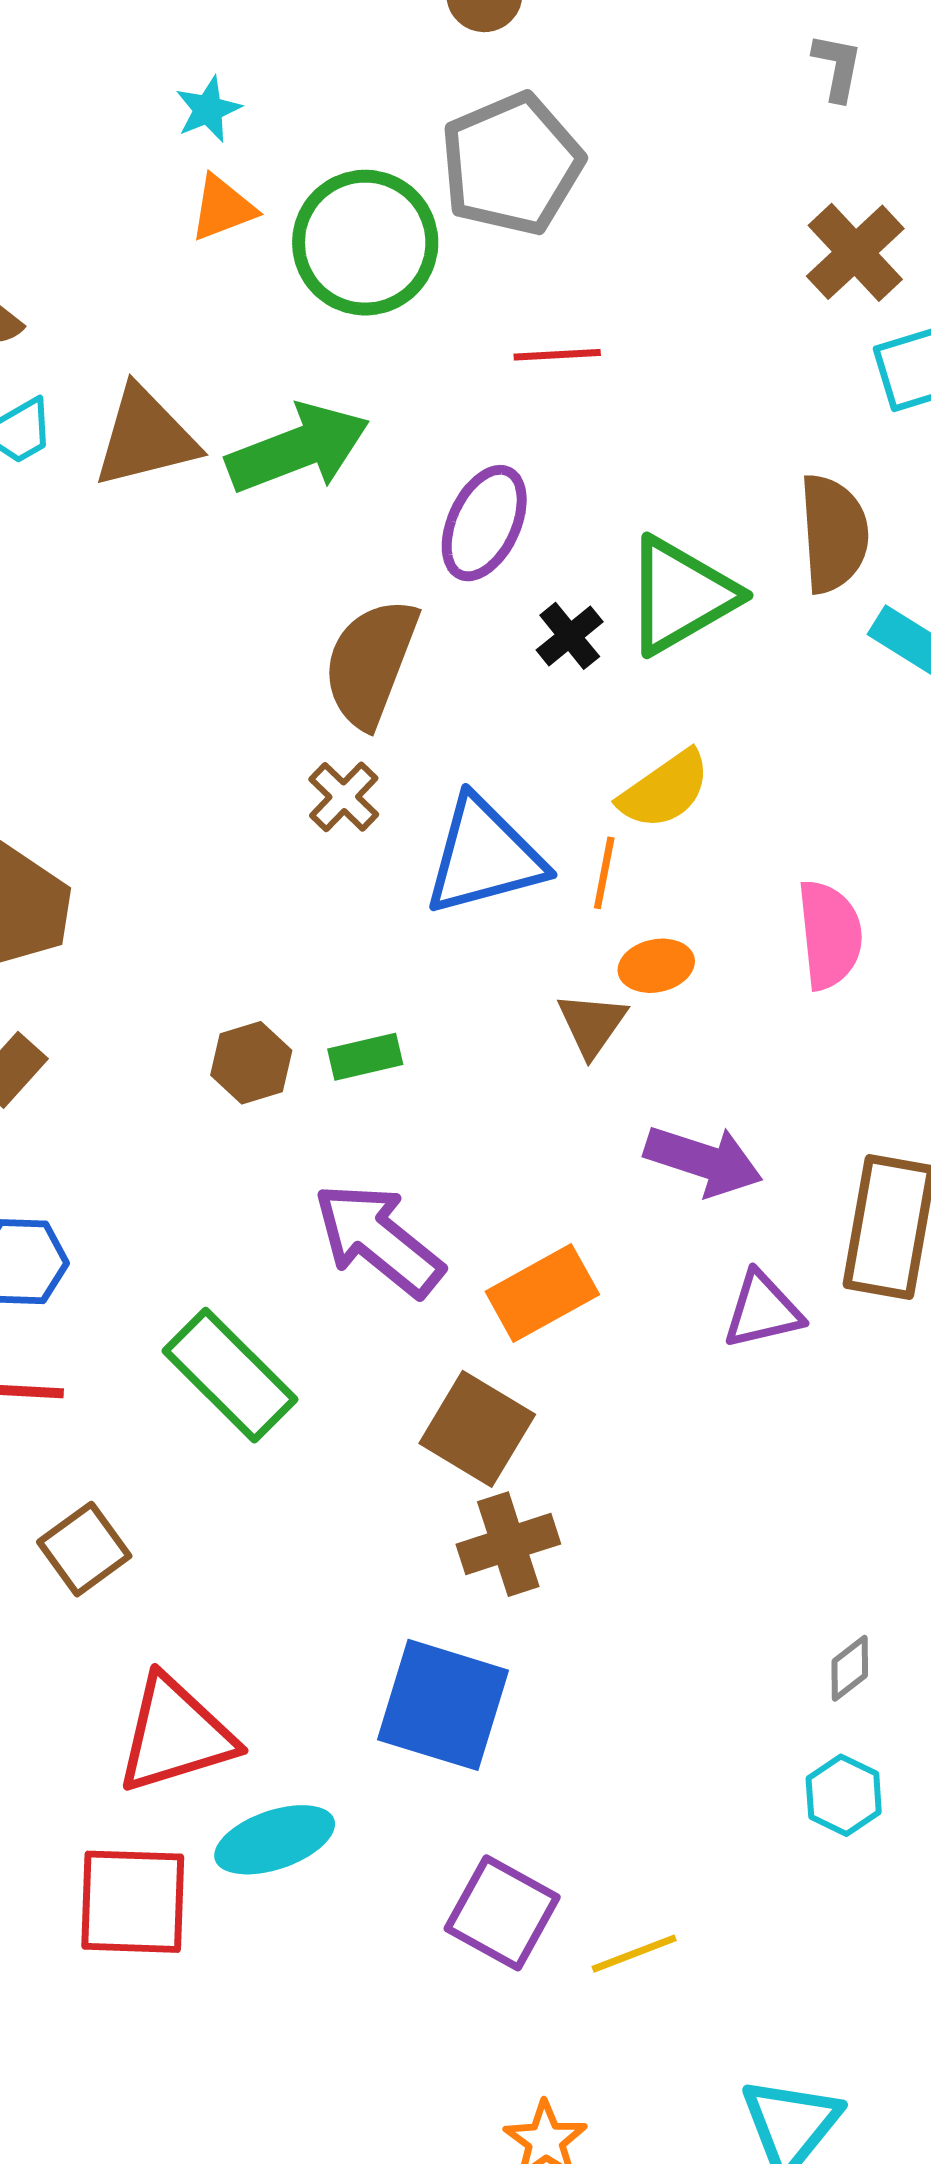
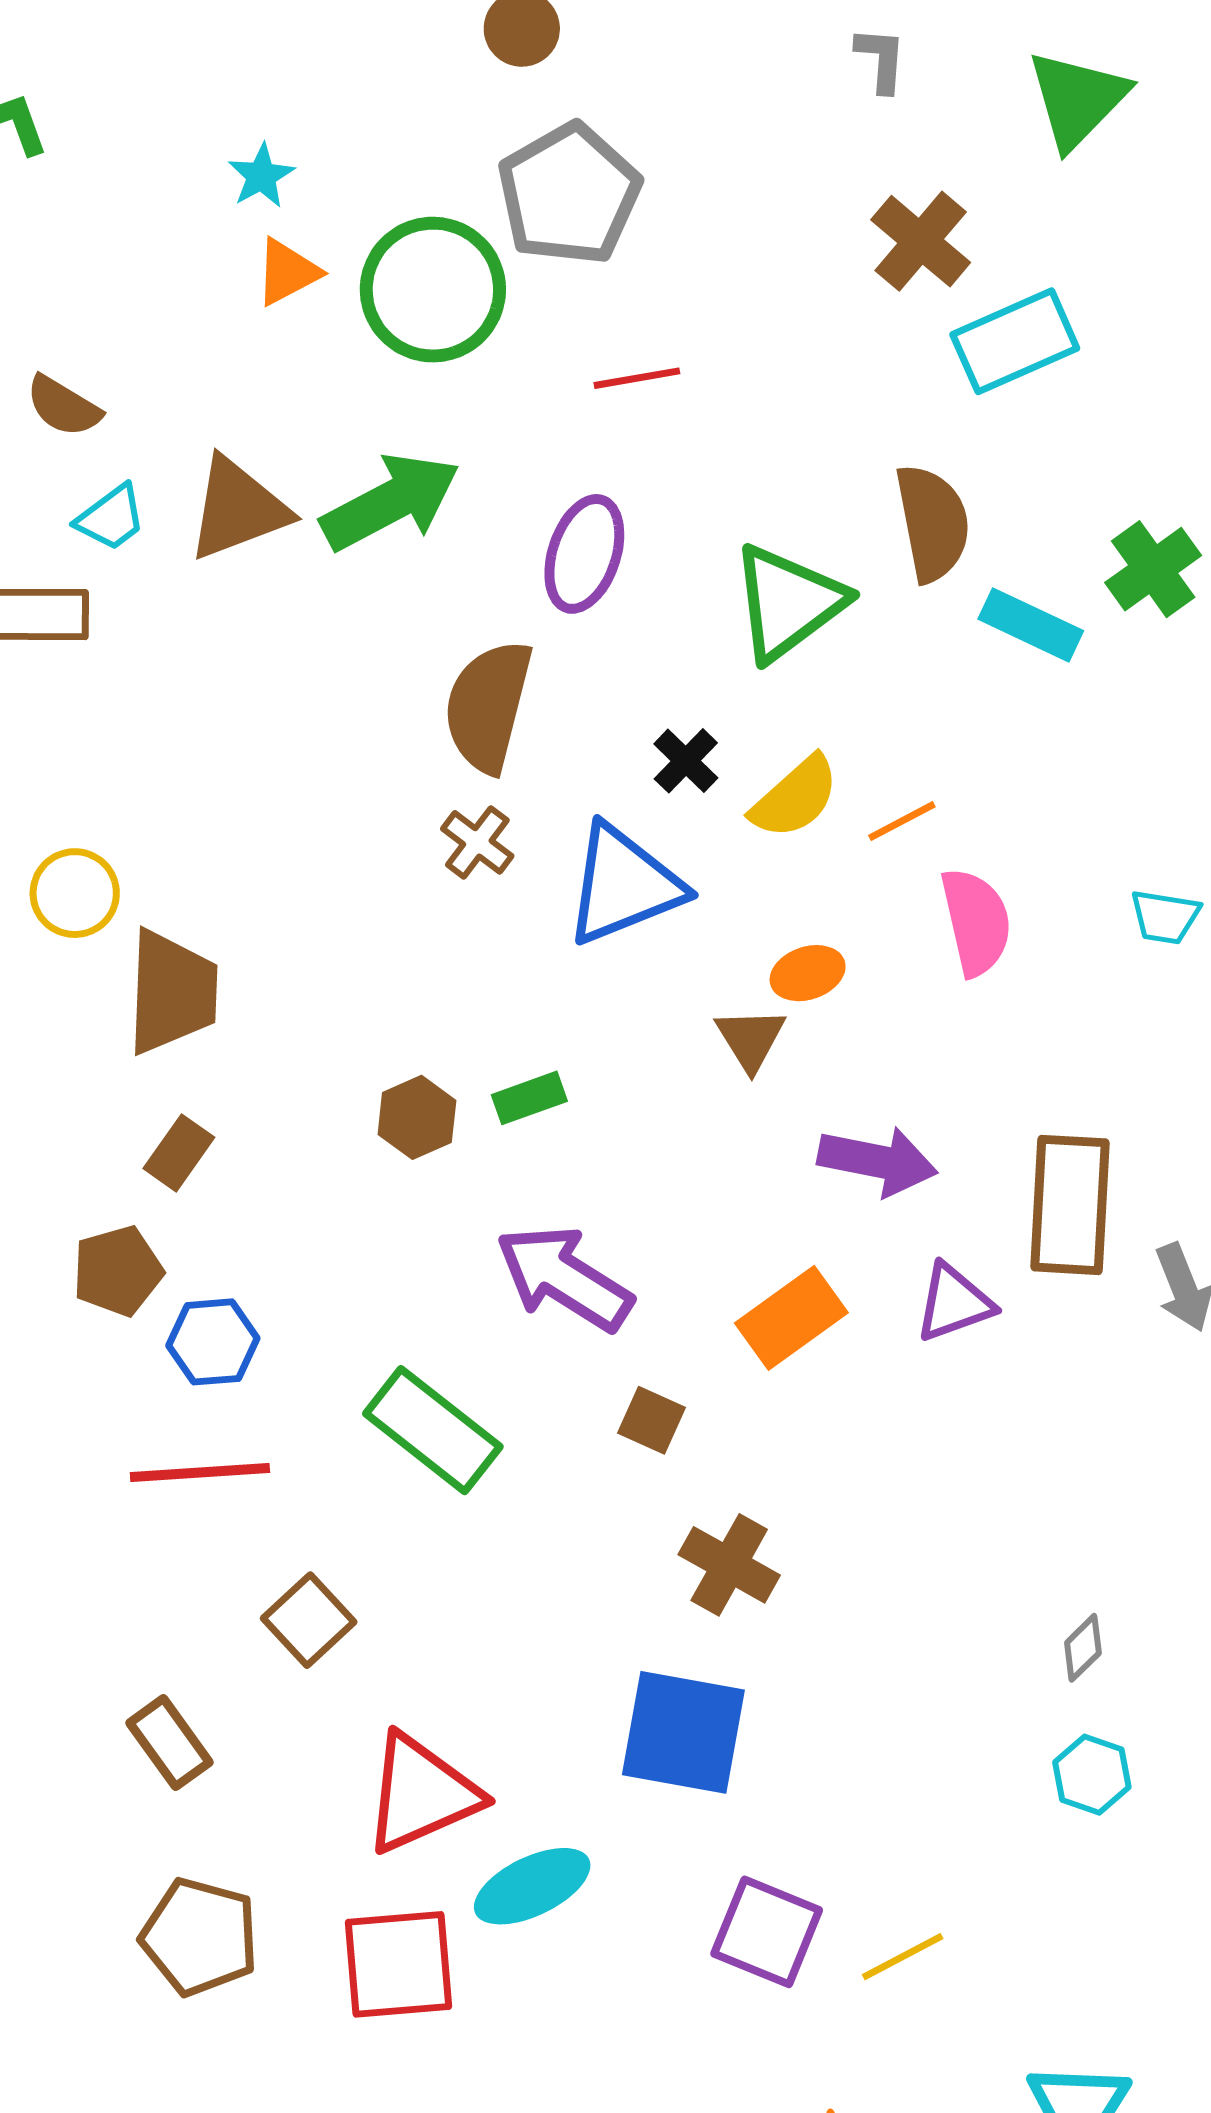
black cross: (570, 636) -> (686, 761), moved
orange line: (604, 873) -> (902, 821), moved, turned 58
orange rectangle: (542, 1293) -> (791, 1318), moved
brown square: (477, 1429) -> (652, 1420), moved, size x0.6
brown cross: (508, 1544) -> (729, 1565), turned -36

